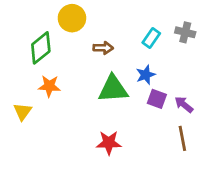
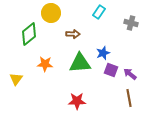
cyan rectangle: (151, 38) -> (99, 12), moved
orange star: (49, 86) -> (45, 64), moved

